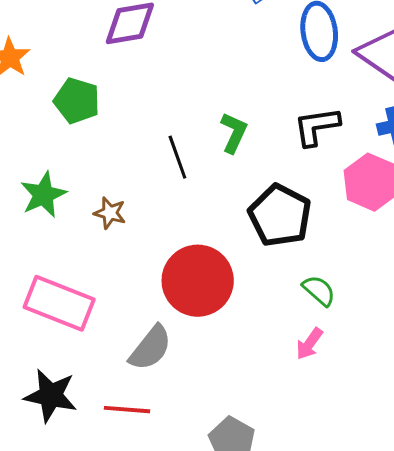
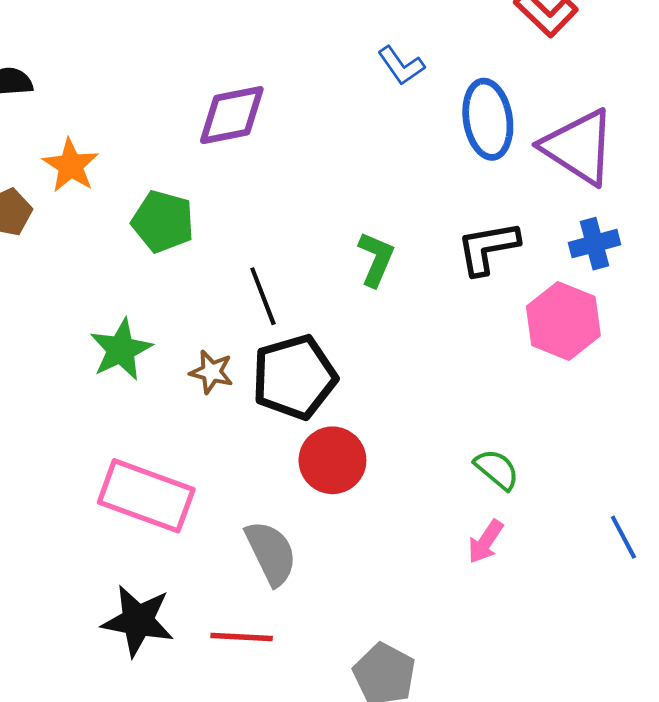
black line: (177, 157) -> (263, 296), moved
black pentagon: (280, 215) -> (294, 377), moved, turned 30
red circle: (198, 281) -> (332, 460), size x0.7
gray semicircle: (150, 348) -> (271, 553), turned -63

